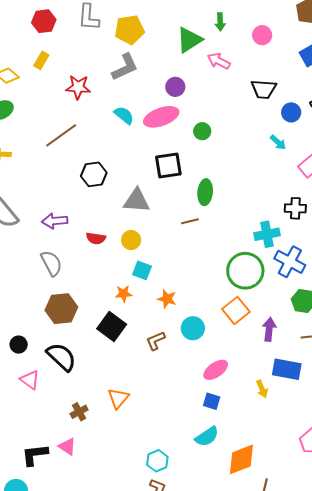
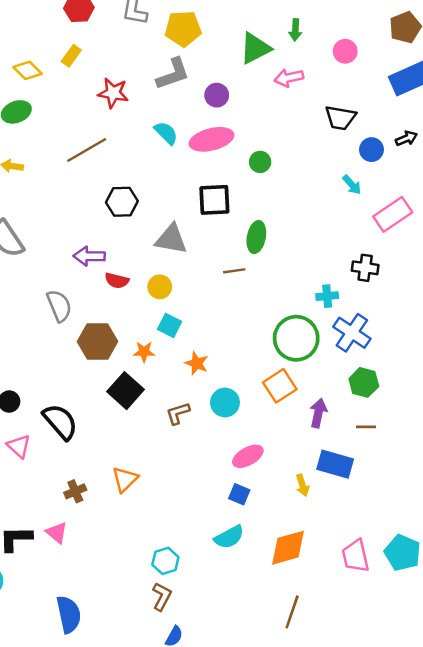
pink arrow: (219, 61) -> (289, 78), turned -45
purple circle: (175, 87) -> (217, 95), moved
purple arrow: (55, 221) -> (89, 256), moved
cyan cross: (267, 234) -> (327, 296), size x0.7
brown hexagon: (61, 309) -> (97, 342), moved
orange diamond: (241, 459) -> (288, 548), moved

